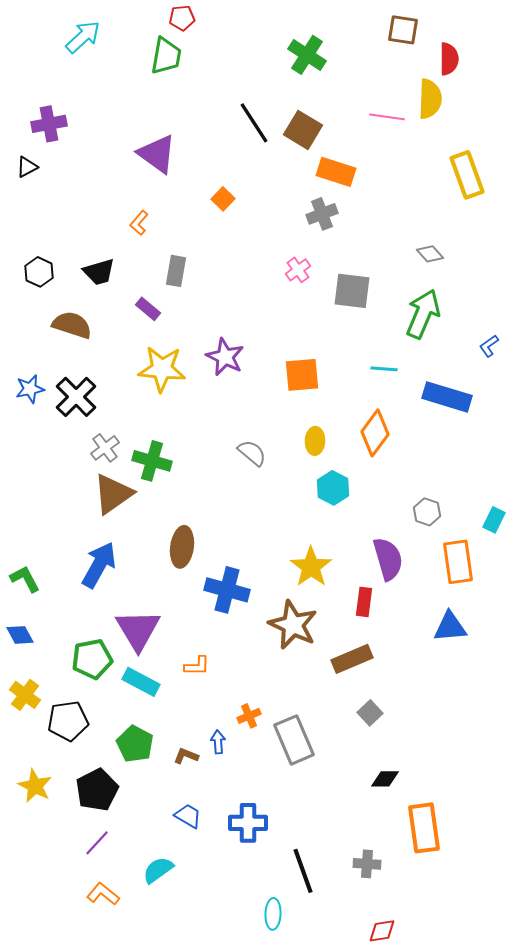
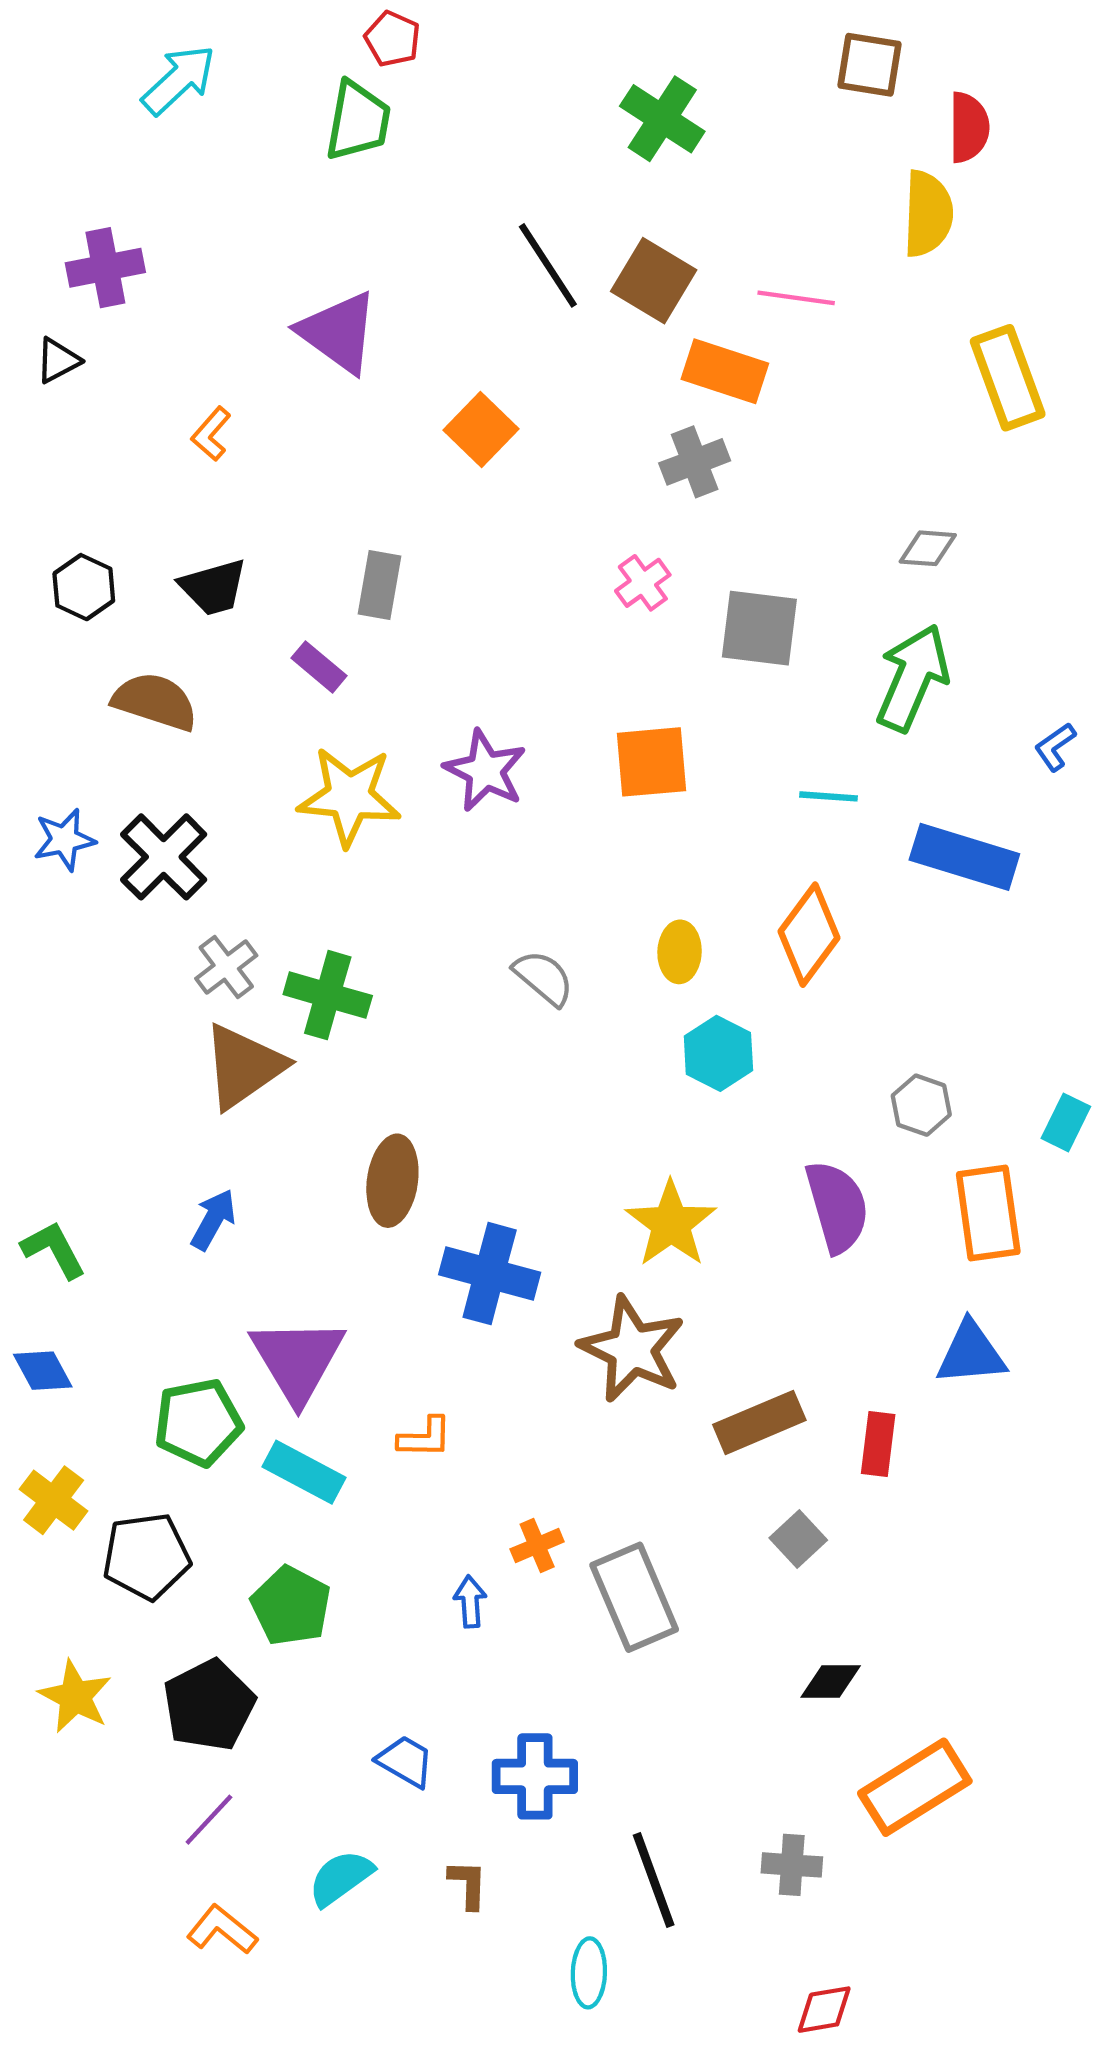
red pentagon: (182, 18) -> (392, 39), turned 30
pink line: (387, 117) -> (796, 298), moved
orange square: (223, 199) -> (481, 430), size x1.4
orange L-shape: (139, 223) -> (211, 434), moved
gray diamond: (430, 254) -> (928, 548), turned -44
orange square: (302, 375) -> (651, 762), moved
blue arrow: (99, 565) -> (213, 1220), size x0.6
red rectangle: (364, 602) -> (878, 1444), moved
brown L-shape: (186, 756) -> (468, 1884), moved, turned 70
orange rectangle: (424, 828) -> (915, 1787), turned 66

